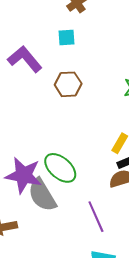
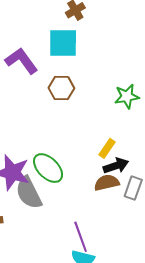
cyan square: (67, 37) -> (63, 43), size x1.8
purple line: (96, 217) -> (81, 237), moved

